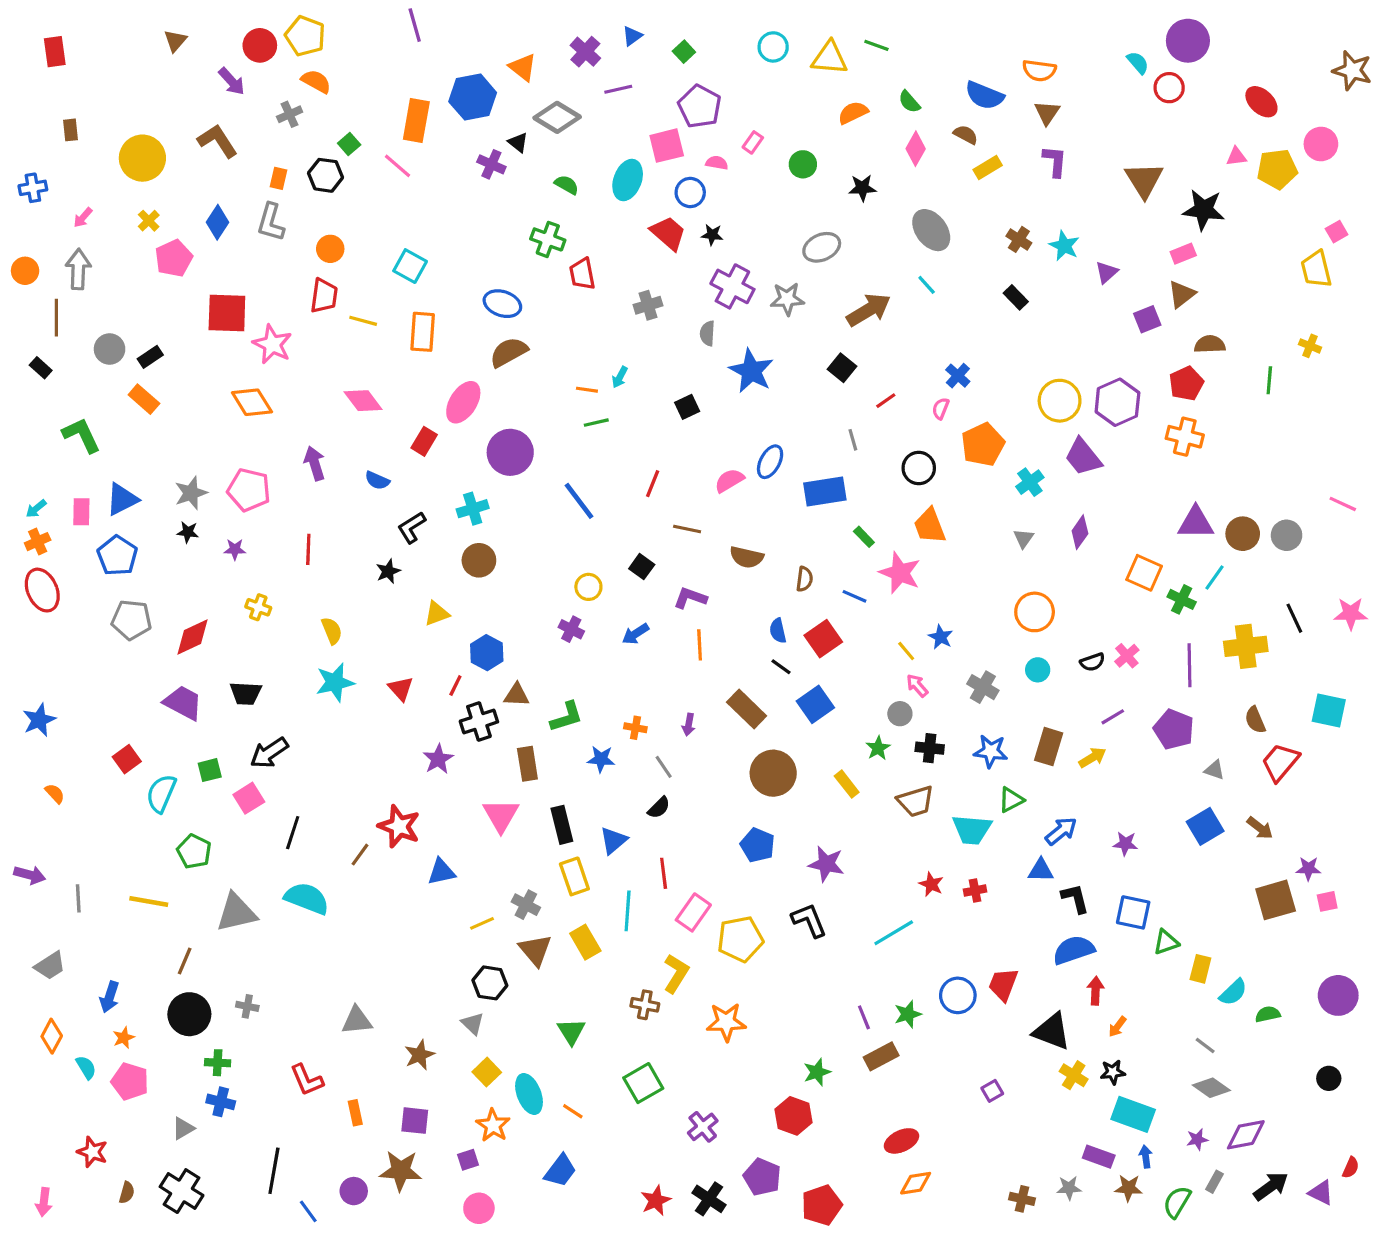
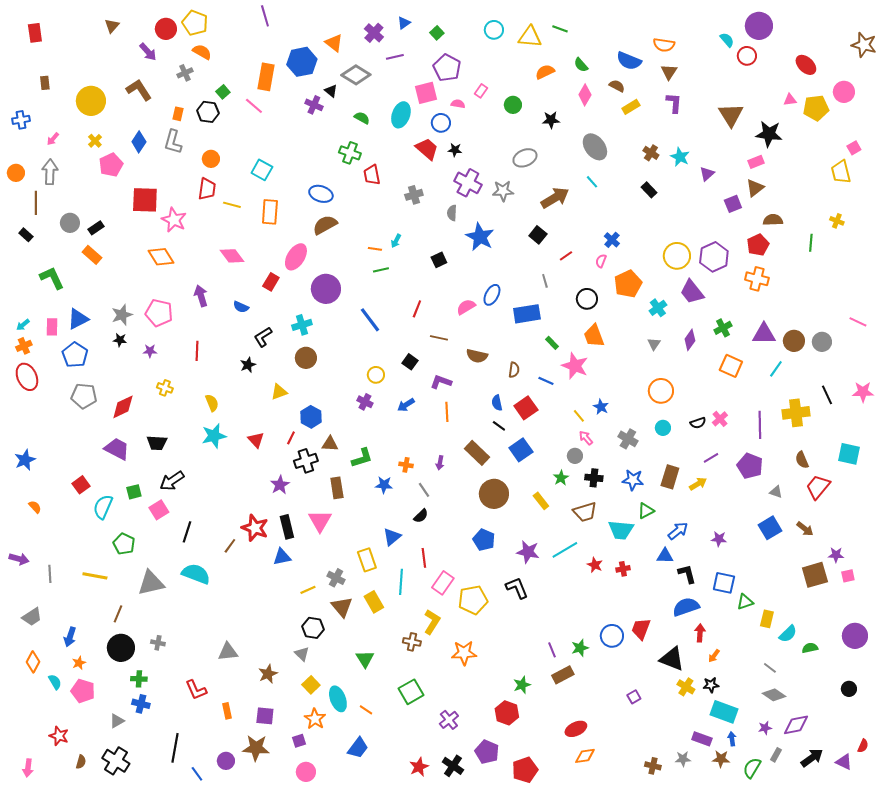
green cross: (1182, 599) -> (723, 328), moved, turned 36
black rectangle: (562, 825) -> (287, 527), moved
cyan line: (894, 933) -> (565, 550), moved

